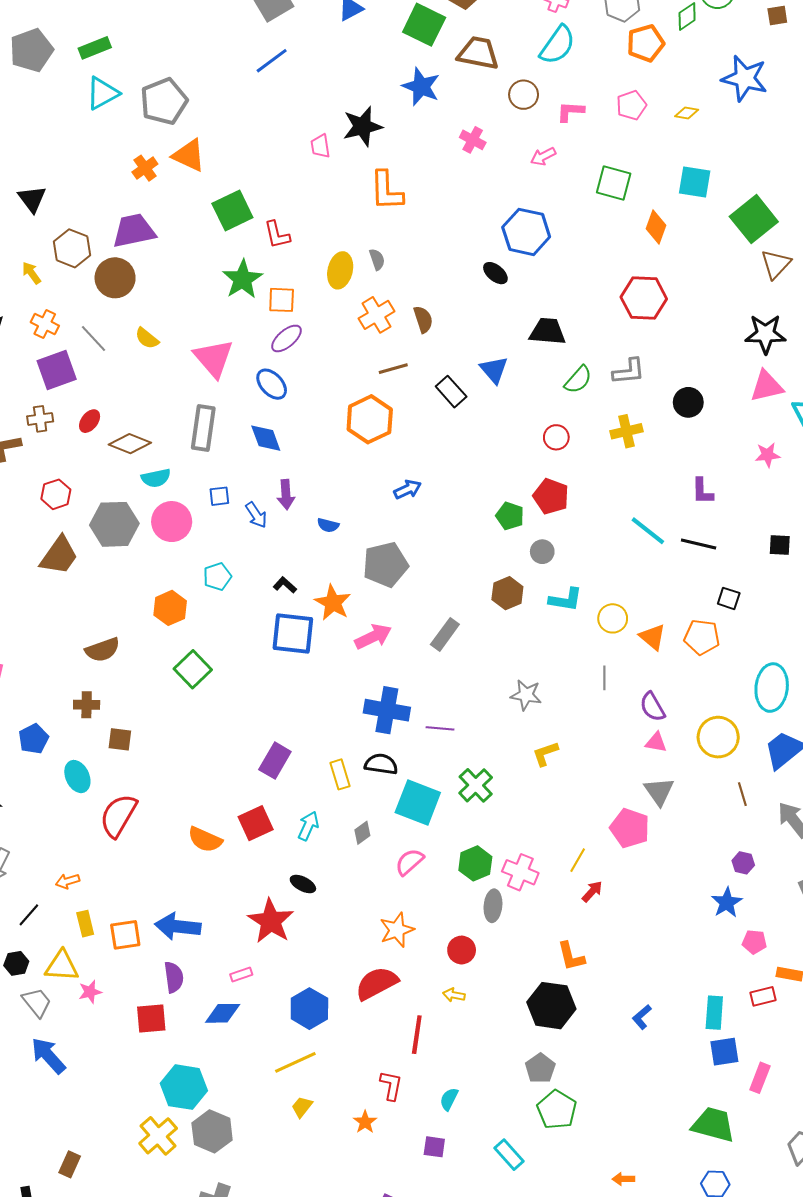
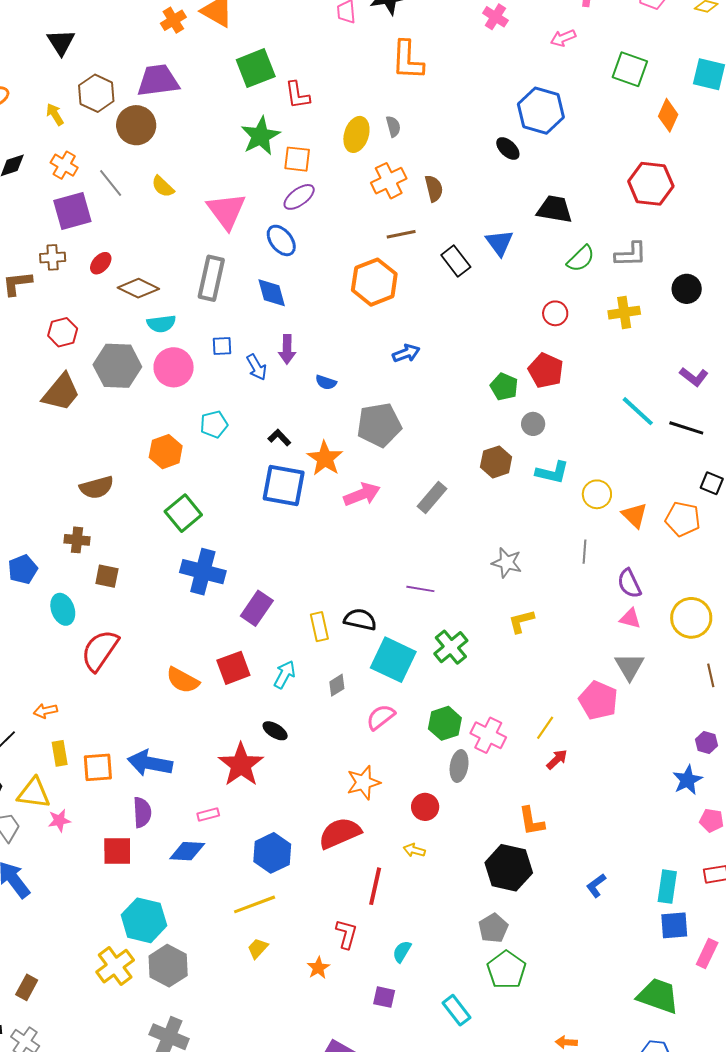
purple L-shape: (702, 491) -> (694, 377), turned -56
blue cross: (387, 710) -> (203, 572), moved

